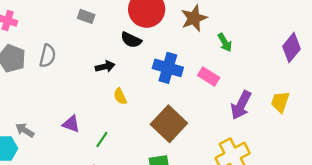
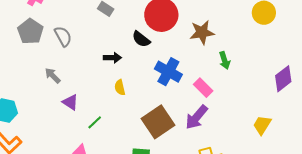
gray semicircle: (48, 56) -> (63, 36), turned -55
purple arrow: (241, 105) -> (197, 117), moved
gray arrow: (25, 130) -> (53, 76), moved

